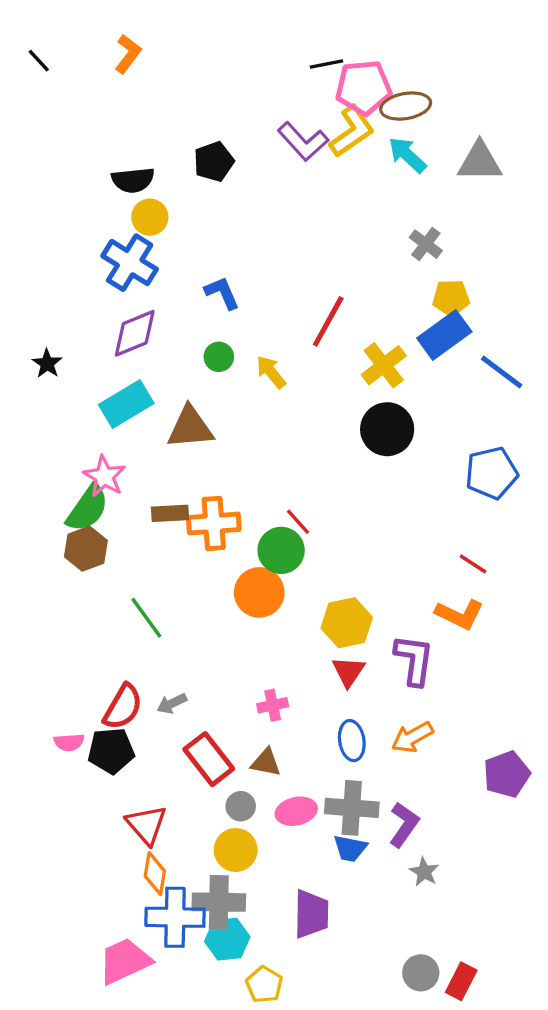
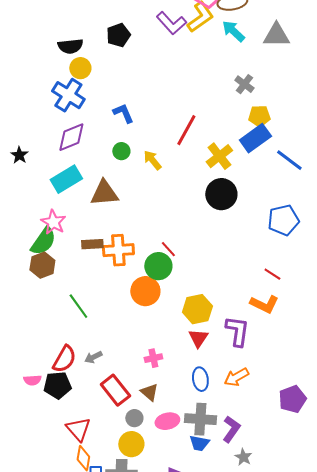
brown triangle: (266, 762) -> (149, 392), turned 30

